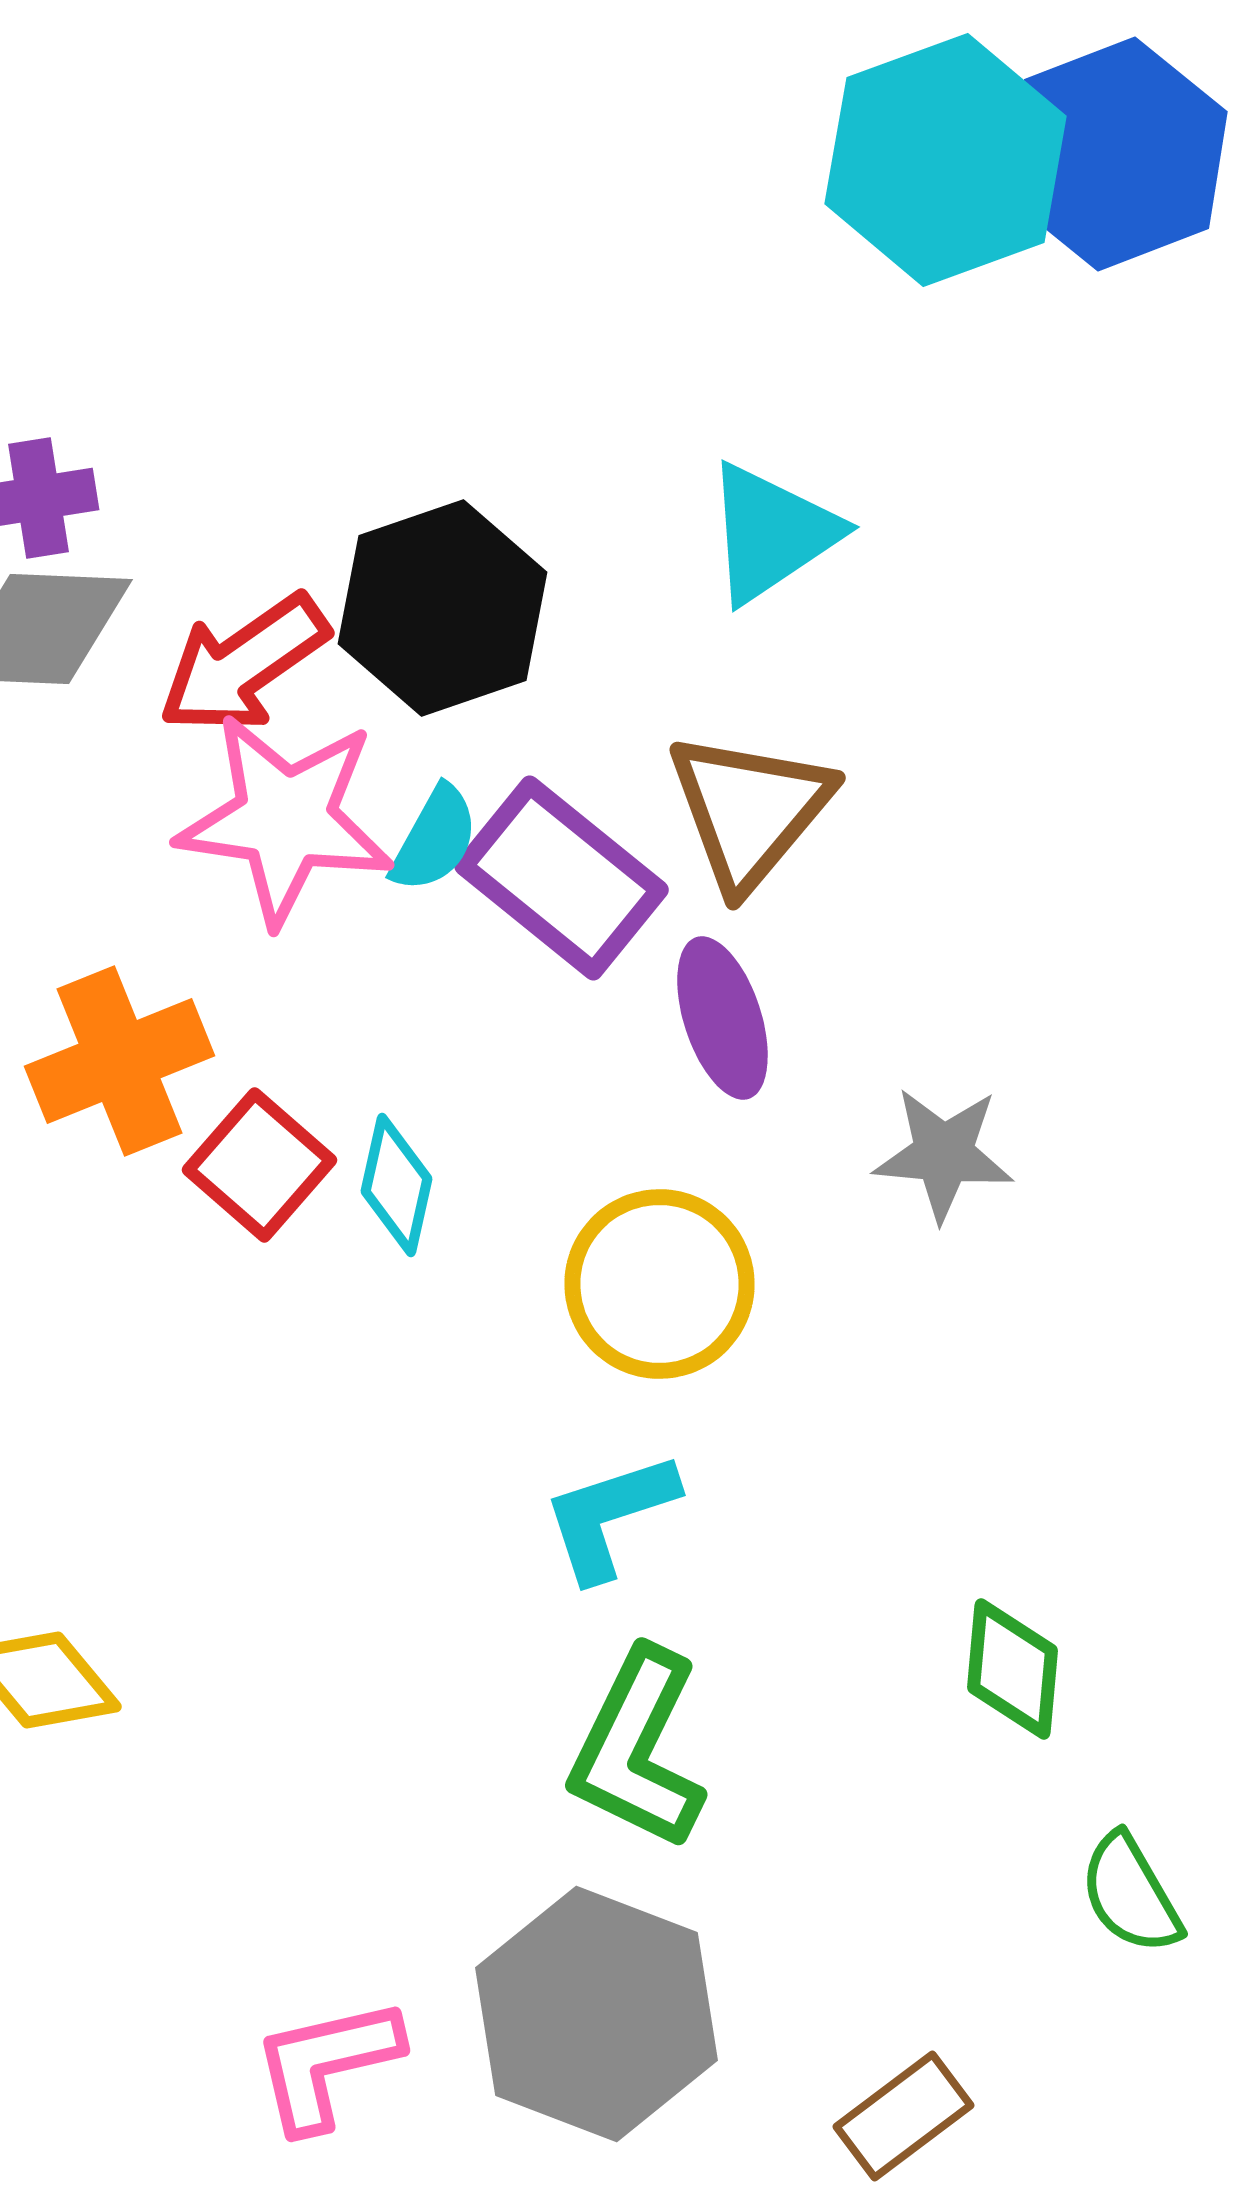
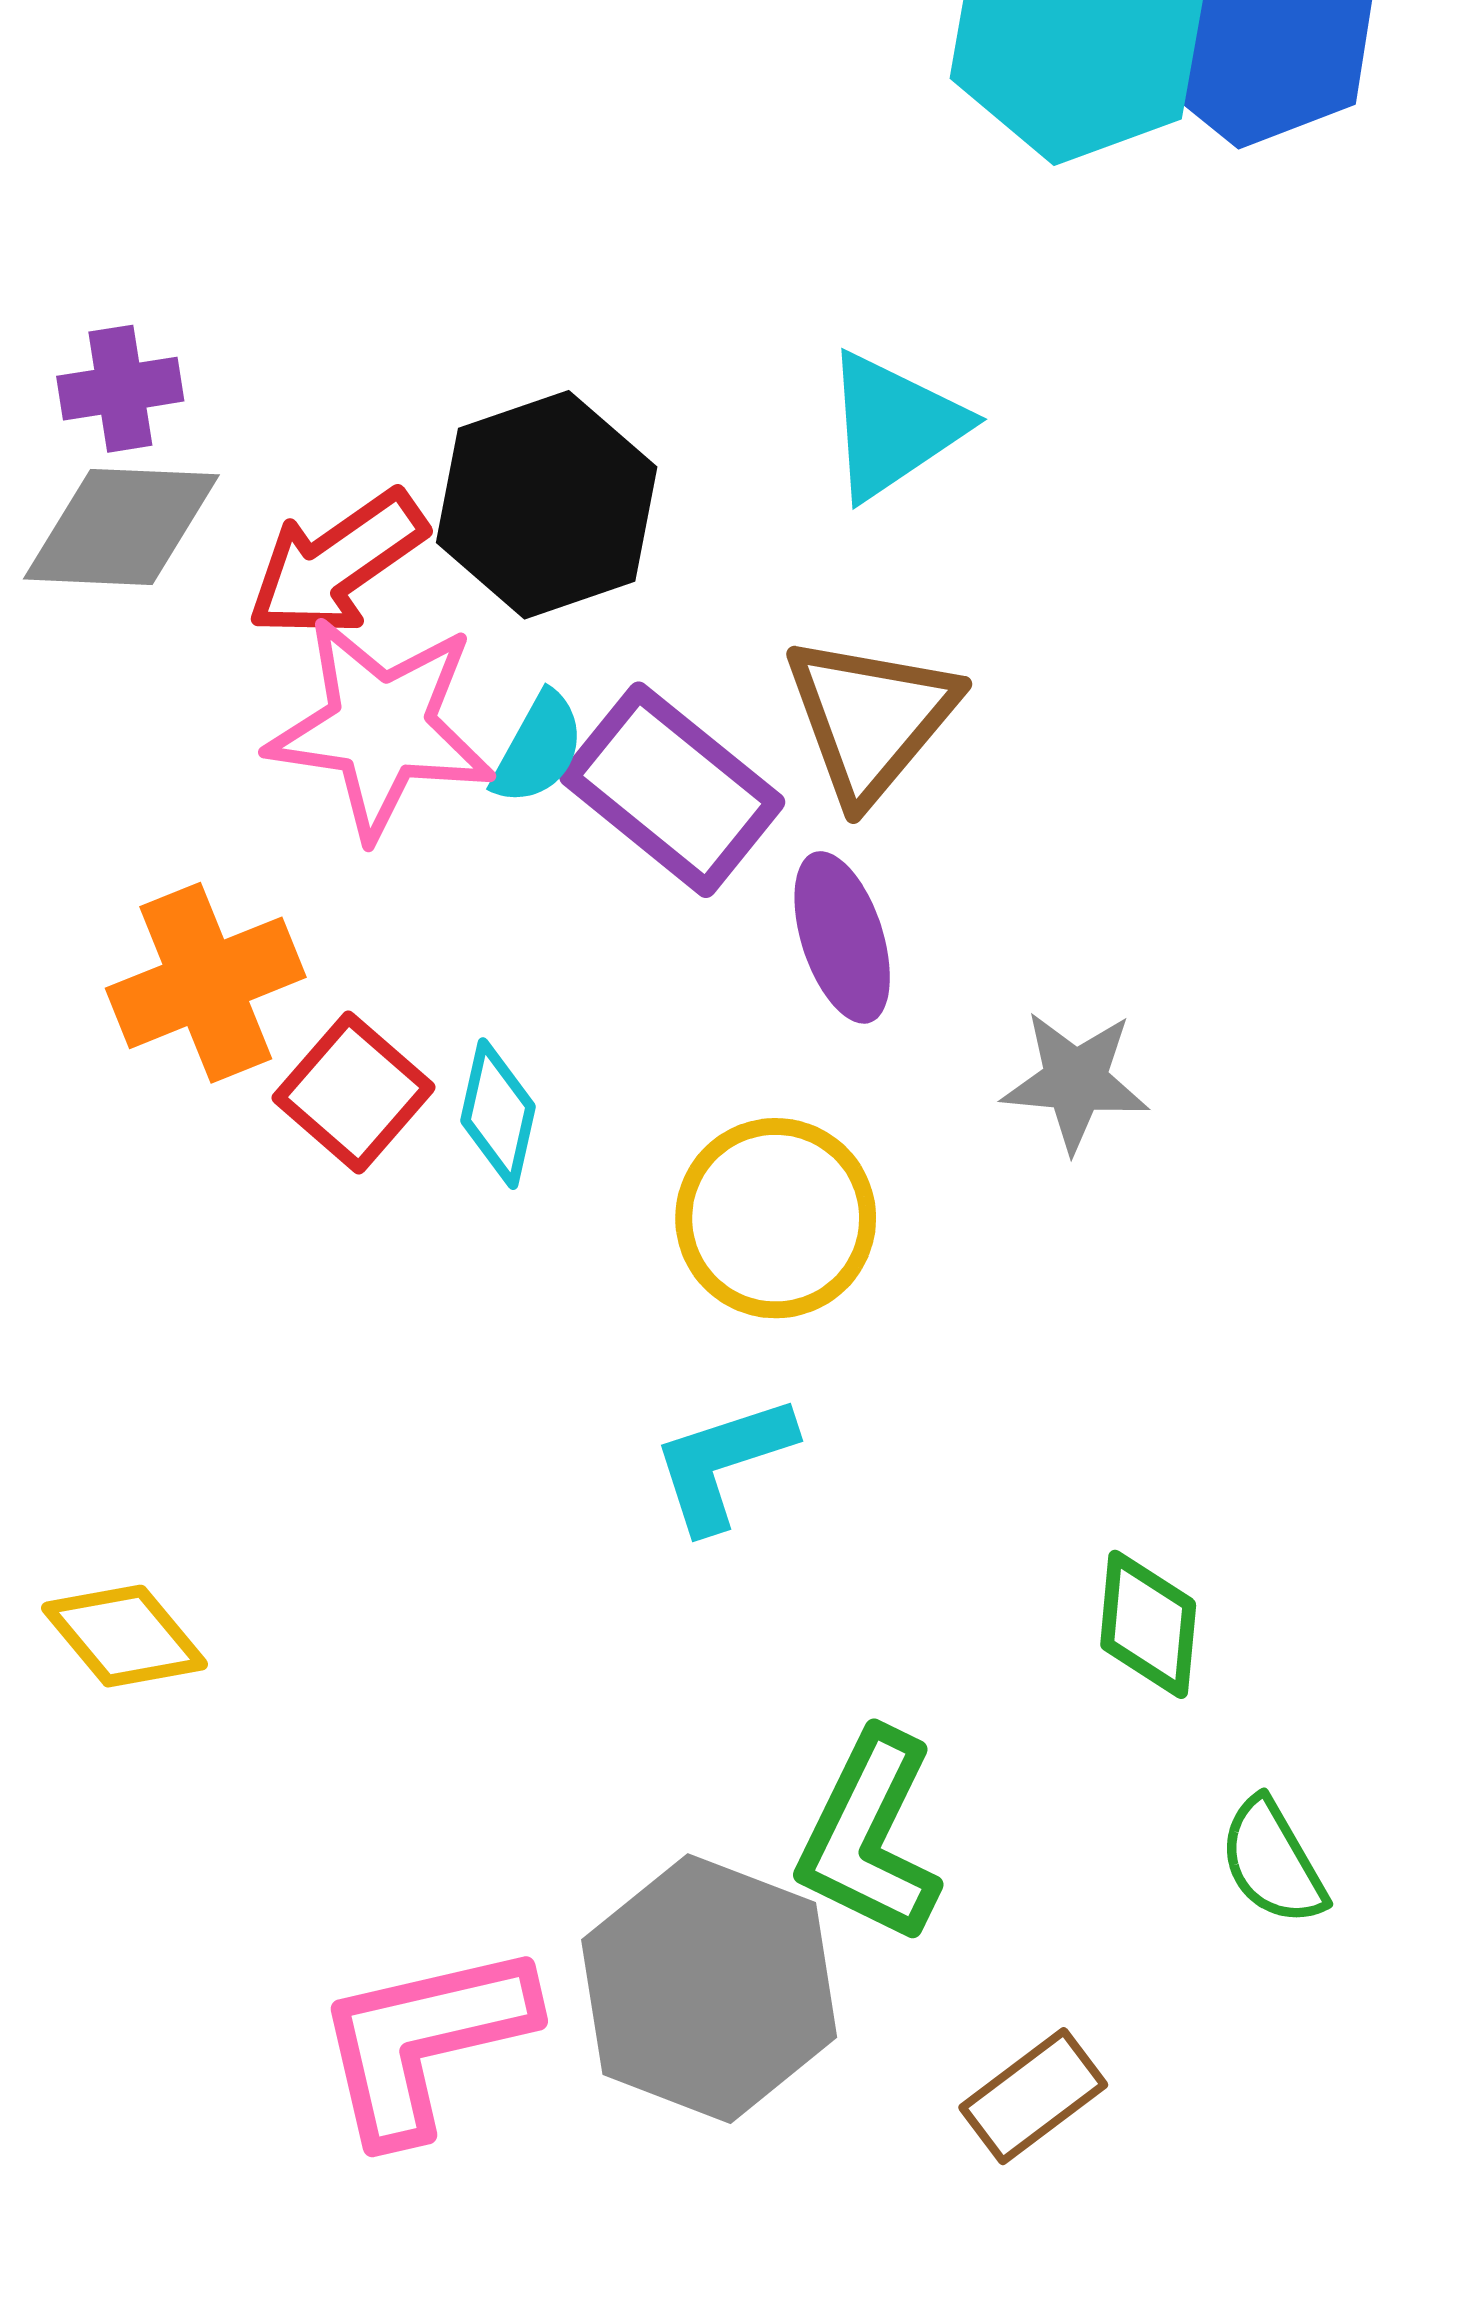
green L-shape: (637, 1749) -> (870, 1837), moved
pink L-shape: (326, 2064) -> (424, 2041), size x1.4

